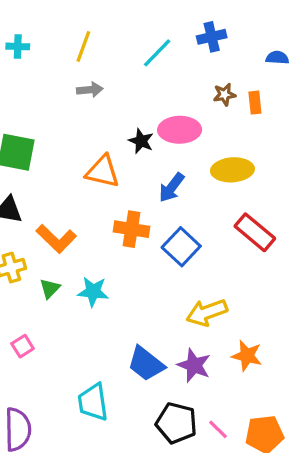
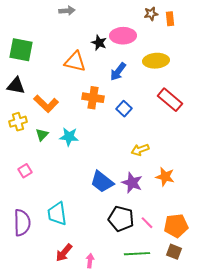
blue square: (181, 247) -> (124, 109), size x0.7
yellow arrow: (207, 312) -> (140, 150), size x0.7
cyan trapezoid: (93, 402) -> (57, 214), moved

